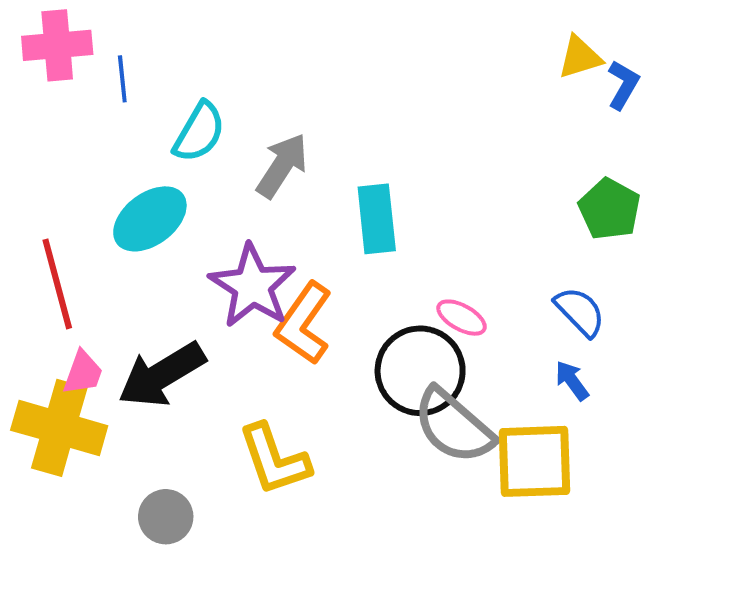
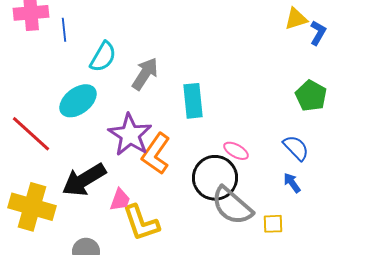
red line: (57, 284) -> (31, 134), turned -33
pink trapezoid: (83, 373) -> (120, 200), moved
yellow square: (534, 461) -> (273, 224), size x0.5

